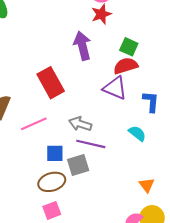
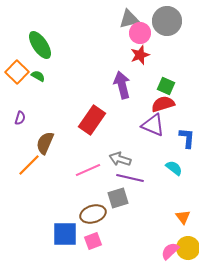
red rectangle: (51, 83) -> (92, 120), turned 64
pink line: (34, 124) -> (88, 170), moved
blue square: (55, 153) -> (65, 234), moved, size x1.5

